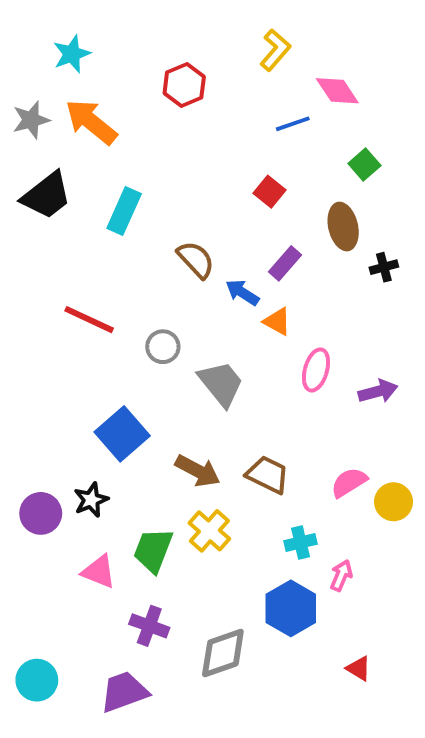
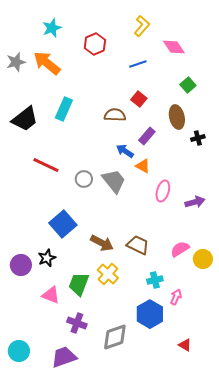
cyan star: (72, 54) -> (52, 28), moved
blue line: (293, 124) -> (138, 64), moved
black trapezoid: (47, 196) -> (25, 119), moved
brown semicircle: (196, 259) -> (115, 115), moved, turned -45
gray trapezoid: (221, 384) -> (114, 181), moved

